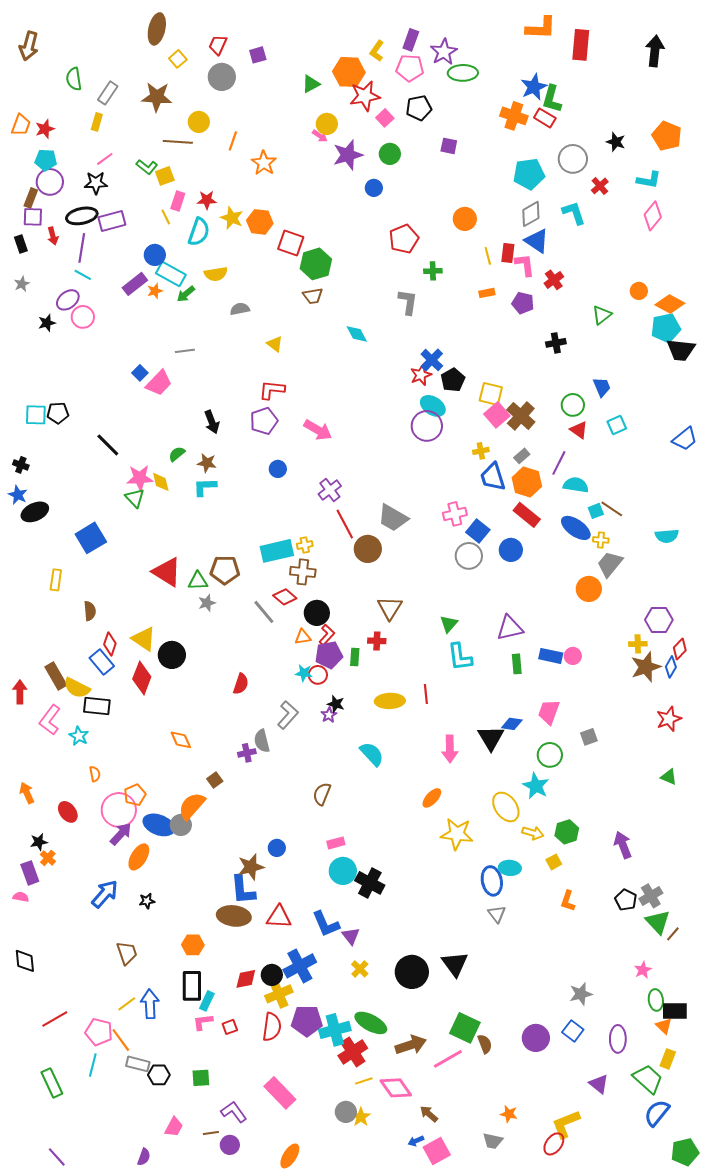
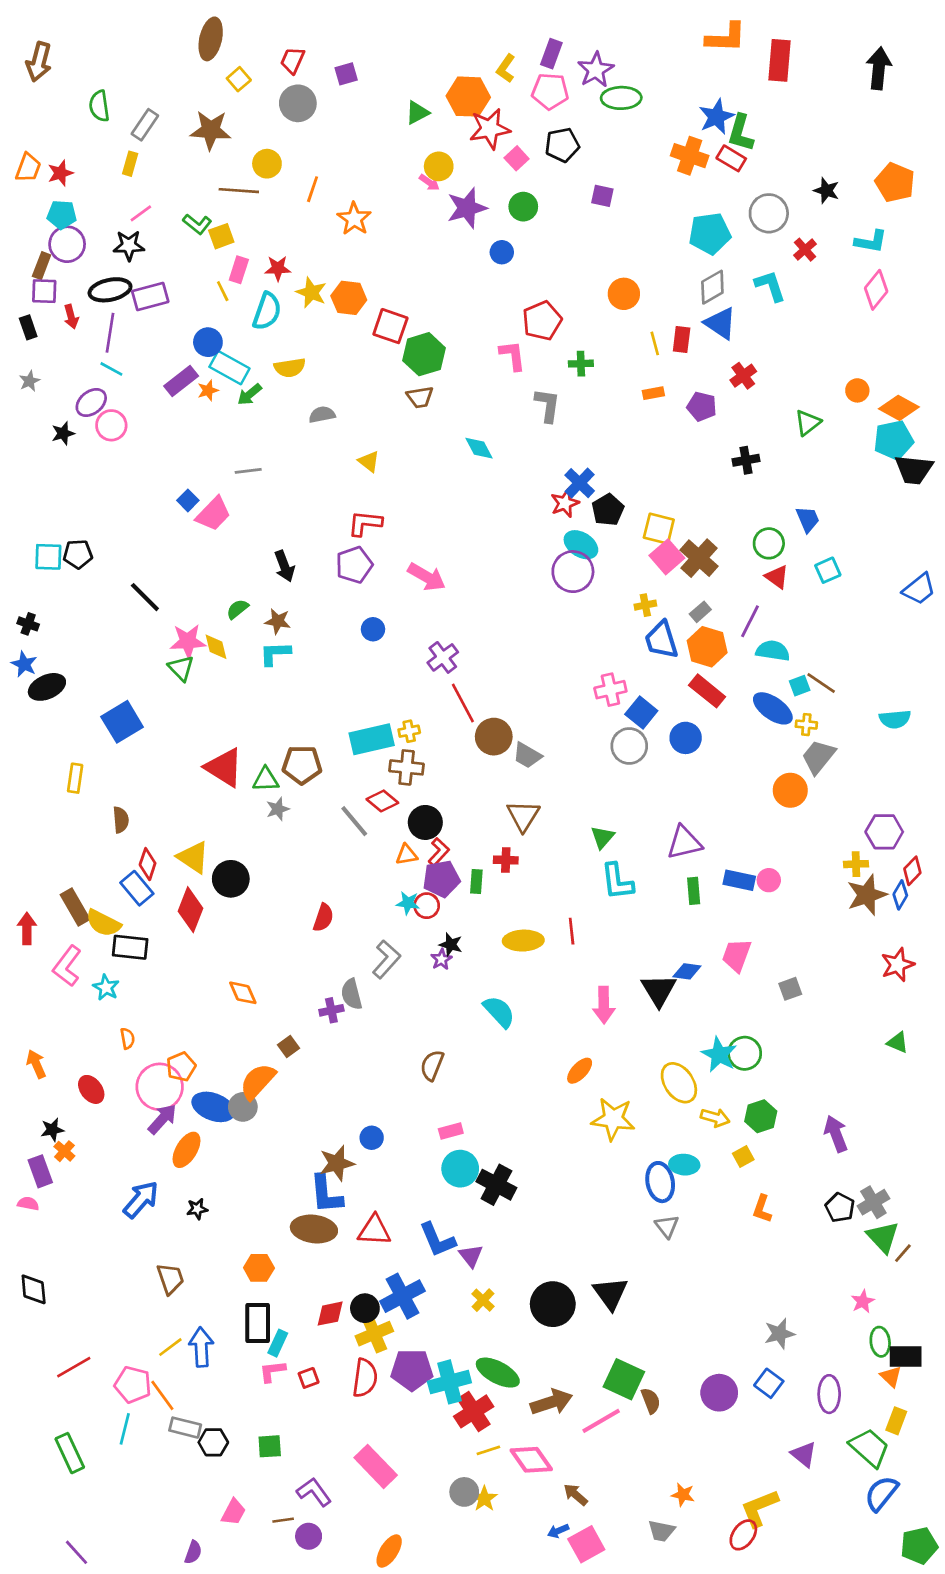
pink L-shape: (525, 265) -> (513, 356), moved
gray trapezoid: (393, 518) -> (527, 755), moved, size x0.7
green circle: (550, 755) -> (745, 1053), moved

